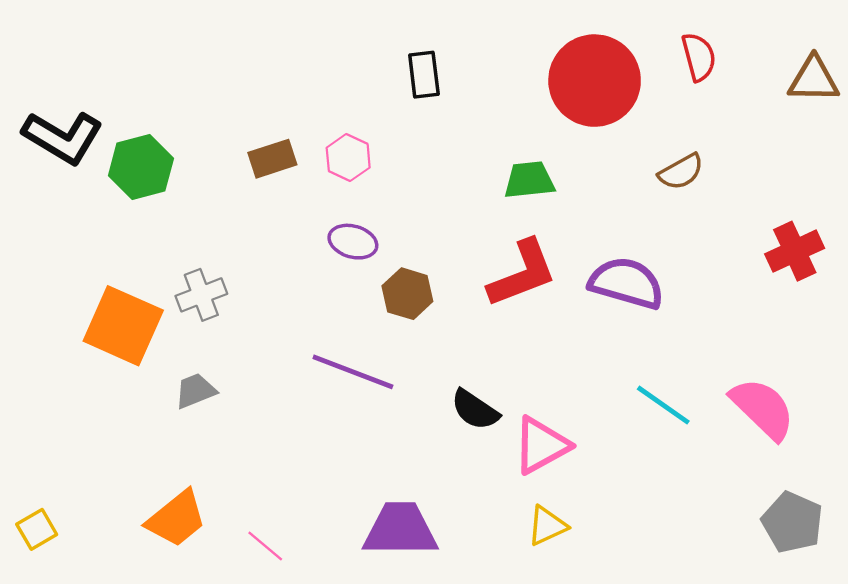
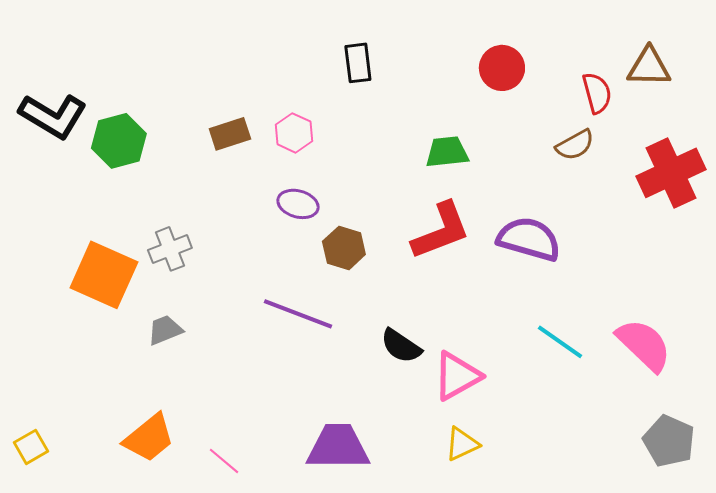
red semicircle: (699, 57) -> (597, 93), moved
brown triangle: (814, 79) -> (649, 67), moved
red circle: (595, 81) -> (502, 68), size x0.6
red cross: (795, 251) -> (671, 173), moved, size x1.4

